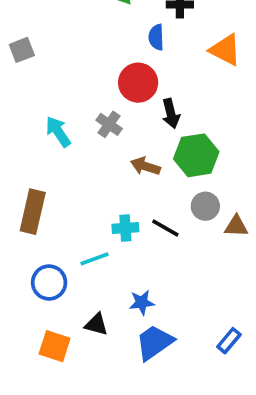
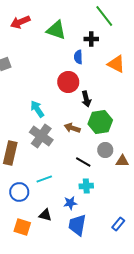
gray cross: (109, 124) -> (41, 136), moved, size x1.6
cyan arrow: (58, 132) -> (37, 109), moved
cyan cross: (125, 228) -> (86, 186), moved
blue trapezoid: (154, 342) -> (77, 225), turned -45

